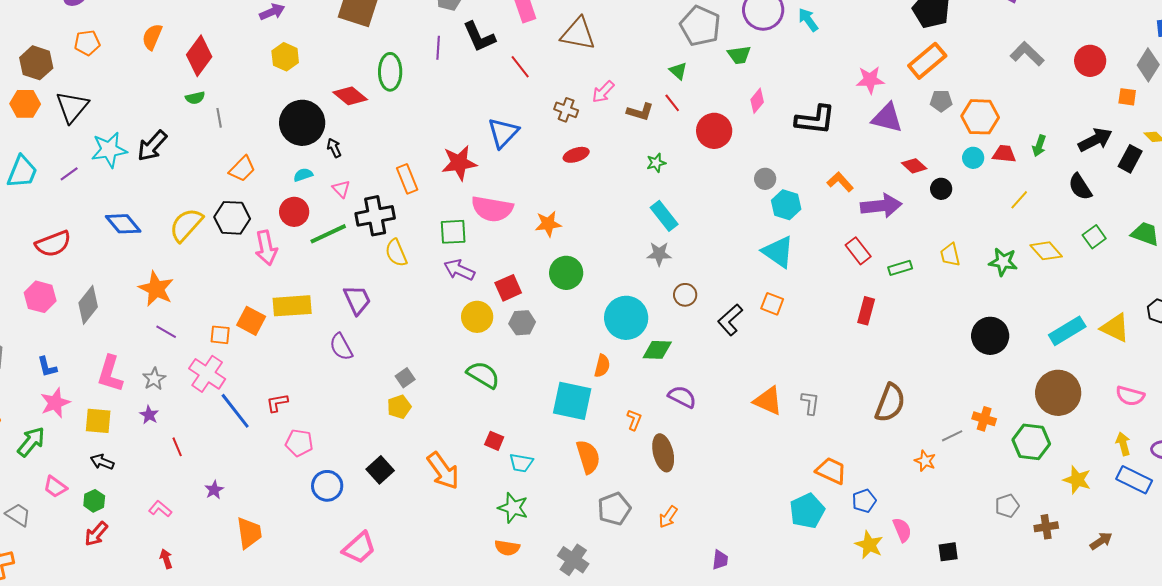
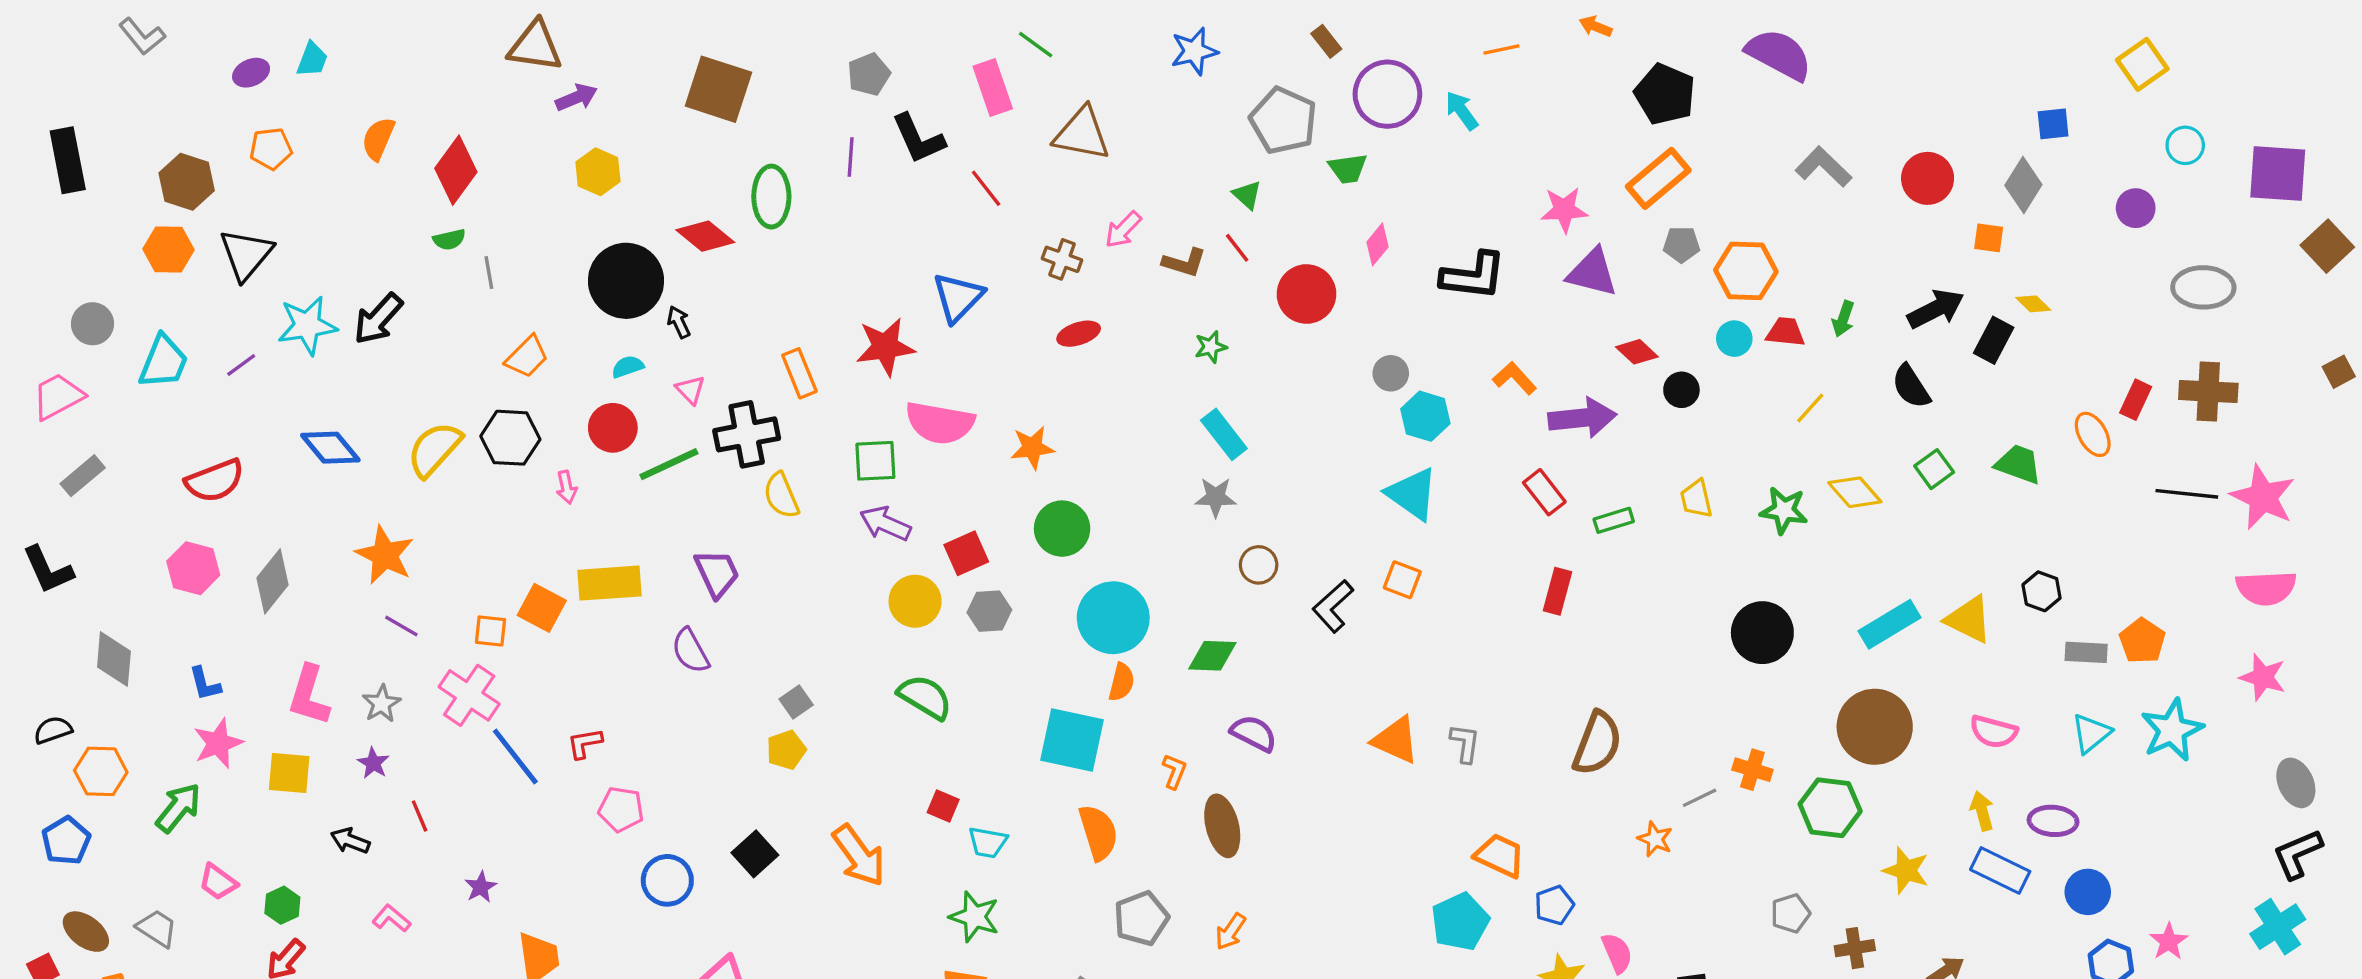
pink arrow: (266, 248) -> (567, 487), size x0.6
cyan circle: (626, 318) -> (1113, 618), moved
black arrow: (102, 462) -> (350, 841), moved

